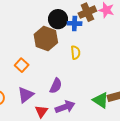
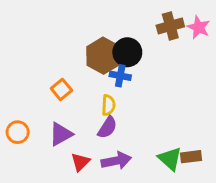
black circle: (58, 19) -> (127, 52), moved
blue cross: (75, 23) -> (120, 76), moved
yellow semicircle: (76, 53) -> (108, 105), moved

